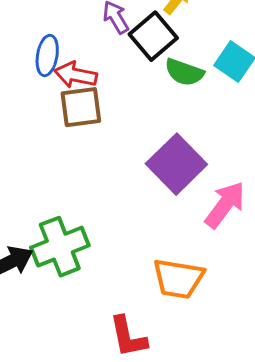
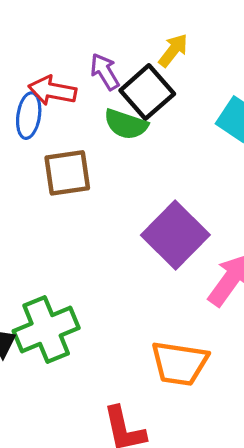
green semicircle: (184, 72) -> (126, 124), moved
red arrow: (76, 75) -> (52, 91), moved

